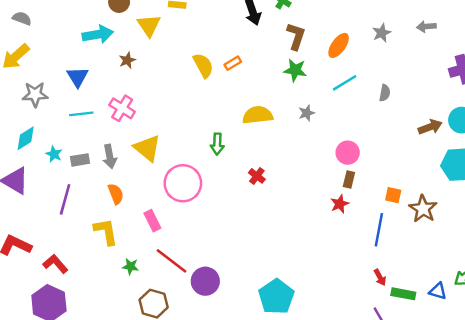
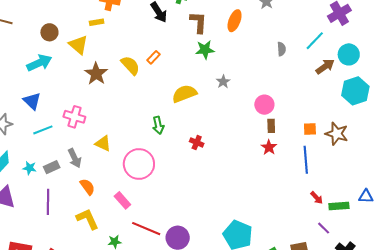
brown star: (127, 60) -> (96, 74), moved, size x1.6
cyan line: (345, 83) -> (315, 41), moved
yellow triangle: (147, 148) -> (103, 143), size x0.7

